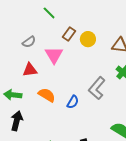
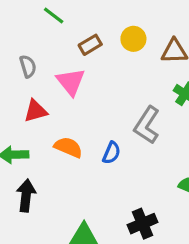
brown rectangle: (69, 34) -> (90, 45), turned 32
yellow circle: (88, 39) -> (133, 39), moved
gray semicircle: (29, 42) -> (28, 66), turned -64

